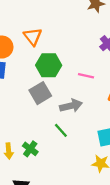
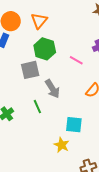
pink line: (86, 76) -> (76, 60), moved
gray arrow: (71, 106) -> (52, 89), turned 54

